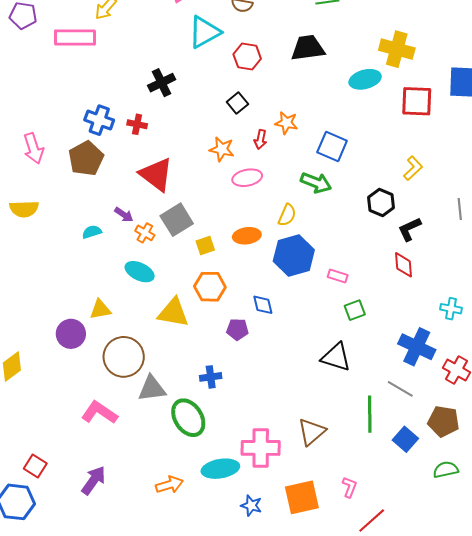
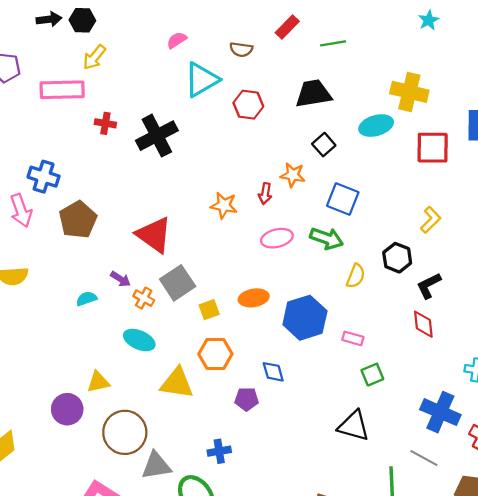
black cross: (162, 83) -> (157, 136), size x1.4
black square: (237, 103) -> (324, 145), moved
blue cross: (99, 120) -> (44, 177), moved
red cross: (137, 124) -> (105, 123), moved
pink ellipse: (247, 178) -> (277, 238), moved
yellow semicircle: (287, 215) -> (356, 276), moved

